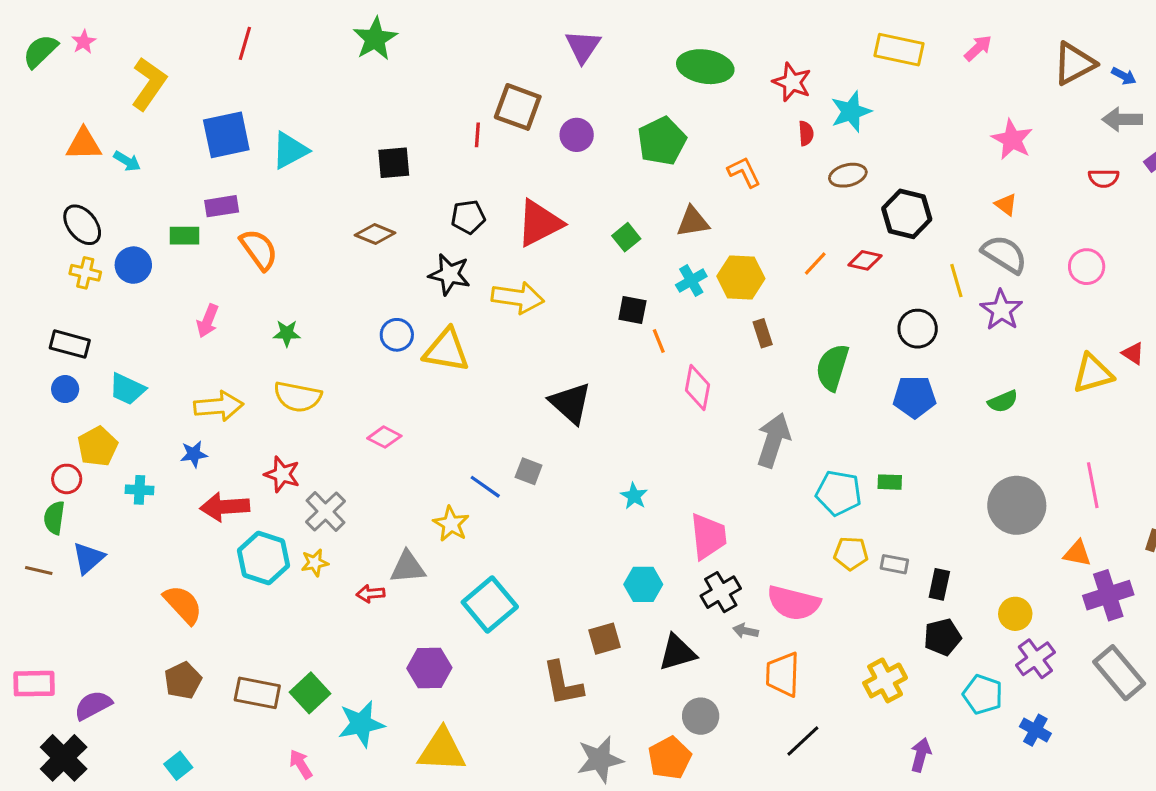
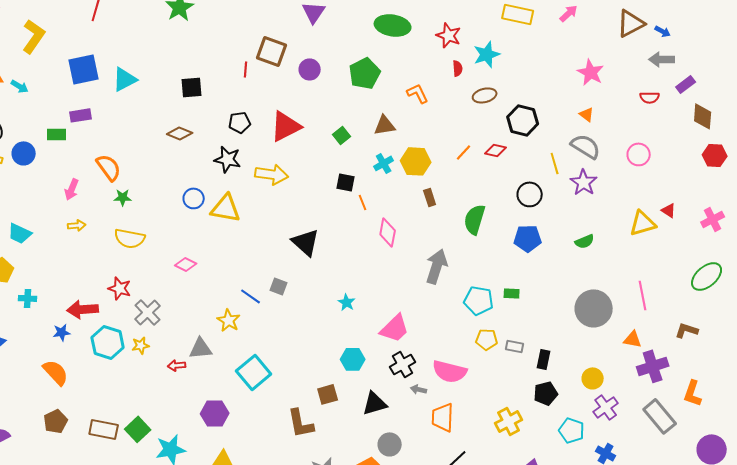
orange semicircle: (259, 250) -> (109, 167), moved
yellow arrow: (219, 406) -> (77, 225), moved, size x0.6
blue star: (194, 454) -> (62, 332), moved
pink trapezoid: (708, 536) -> (395, 328), turned 52

